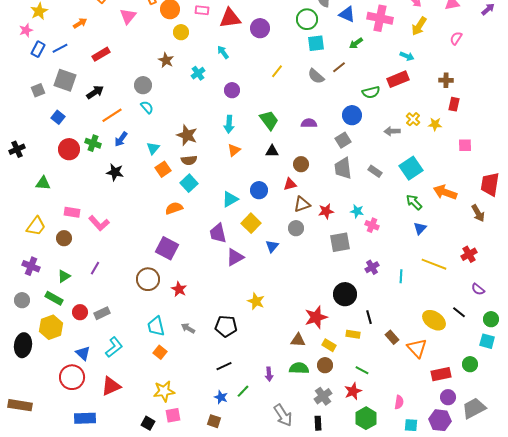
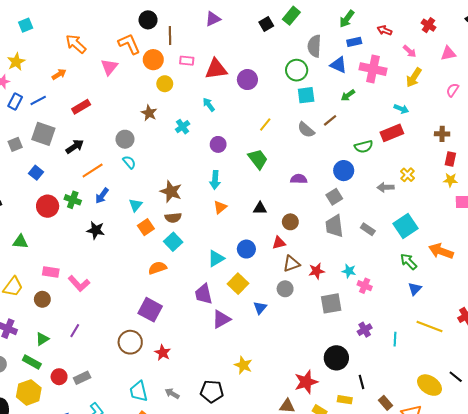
green trapezoid: (269, 120) -> (258, 159), moved
yellow star: (435, 124) -> (450, 180), moved

